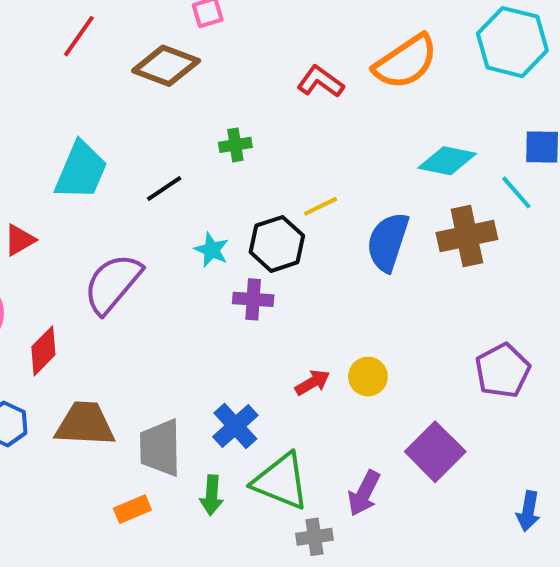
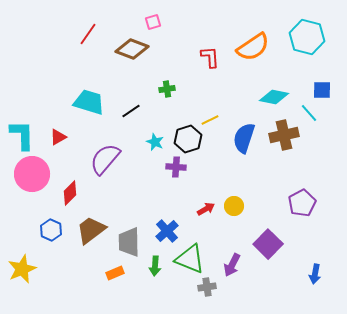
red L-shape: (320, 82) -> (210, 57), turned 50
cyan trapezoid: (81, 171) -> (89, 102), turned -96
brown trapezoid: (85, 424) -> (91, 230), turned -40

